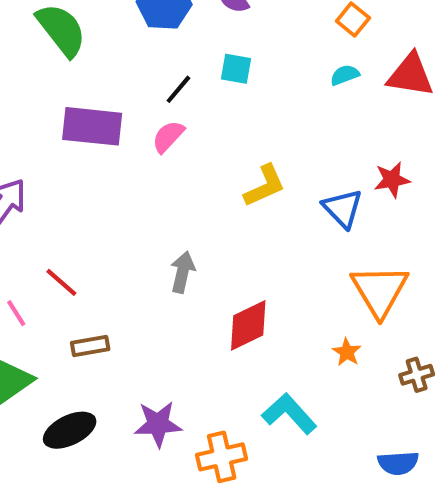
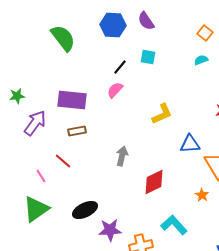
purple rectangle: (92, 126) -> (72, 100), moved
blue triangle: (343, 208) -> (190, 144), moved, turned -50
brown rectangle: (90, 346) -> (77, 131), moved
black ellipse: (70, 430) -> (85, 210), moved

